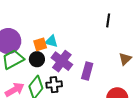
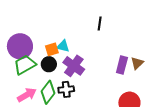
black line: (108, 20) -> (100, 24), moved
purple rectangle: (87, 71) -> (122, 65), moved

